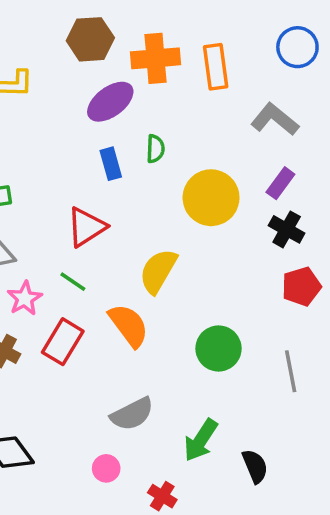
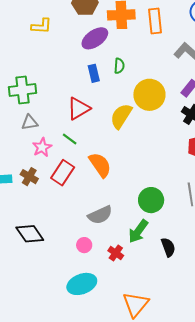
yellow semicircle: (158, 271) -> (121, 116), moved
green circle: (219, 348) -> (151, 200), moved
red cross: (162, 496) -> (116, 253), moved

